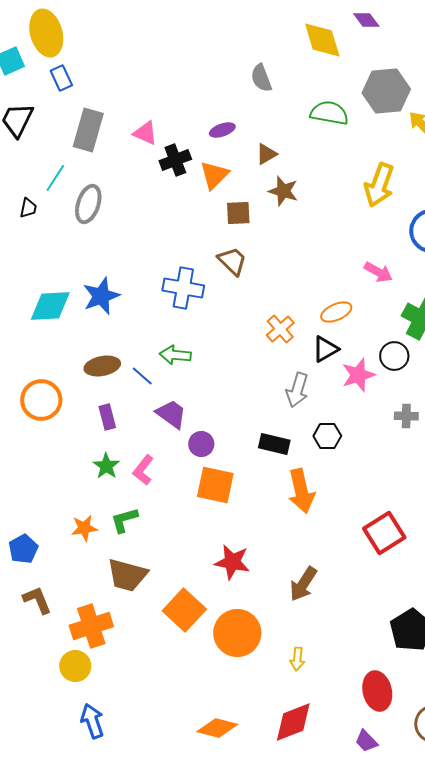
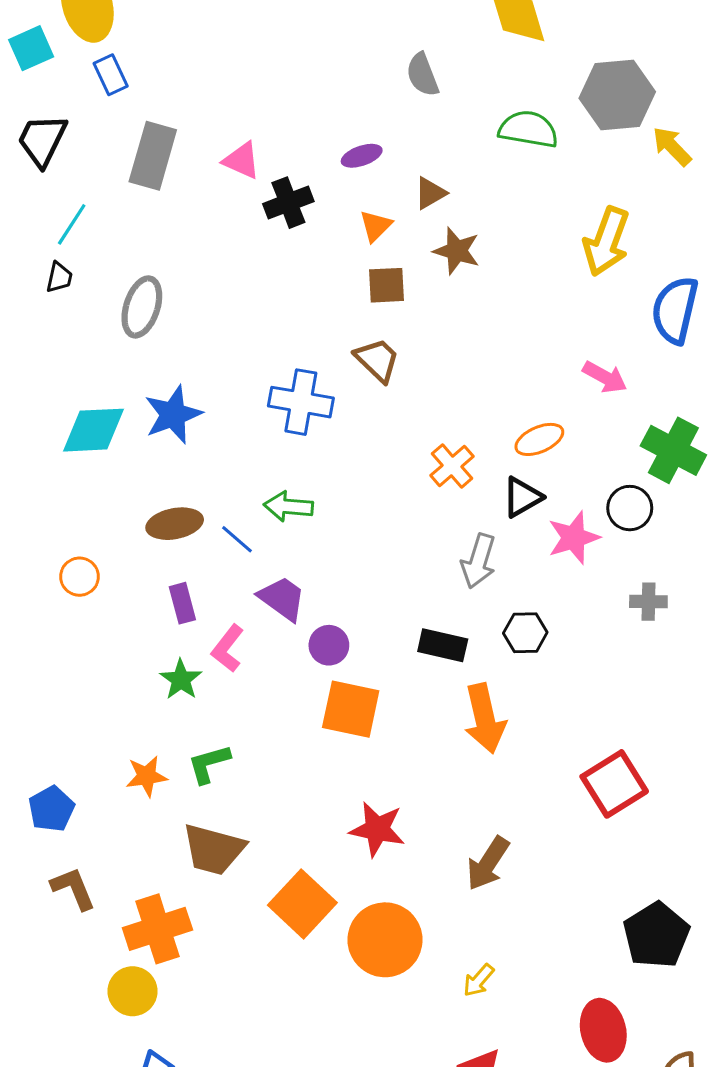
orange triangle: (214, 175) -> (376, 226), moved, size x0.7
cyan line: (55, 178) -> (72, 224), moved
gray ellipse: (88, 204) -> (142, 307), moved
orange circle: (41, 400) -> (79, 577), size x0.6
pink L-shape: (143, 470) -> (228, 648), moved
yellow arrow: (297, 659) -> (479, 980), turned 35

